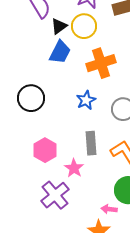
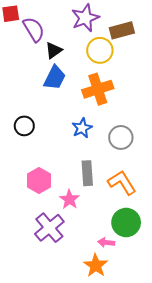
yellow circle: (84, 26) -> (100, 50), moved
black circle: (31, 98) -> (24, 126), size x0.7

